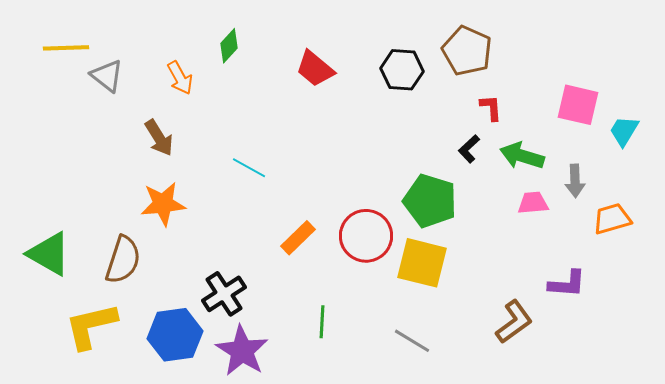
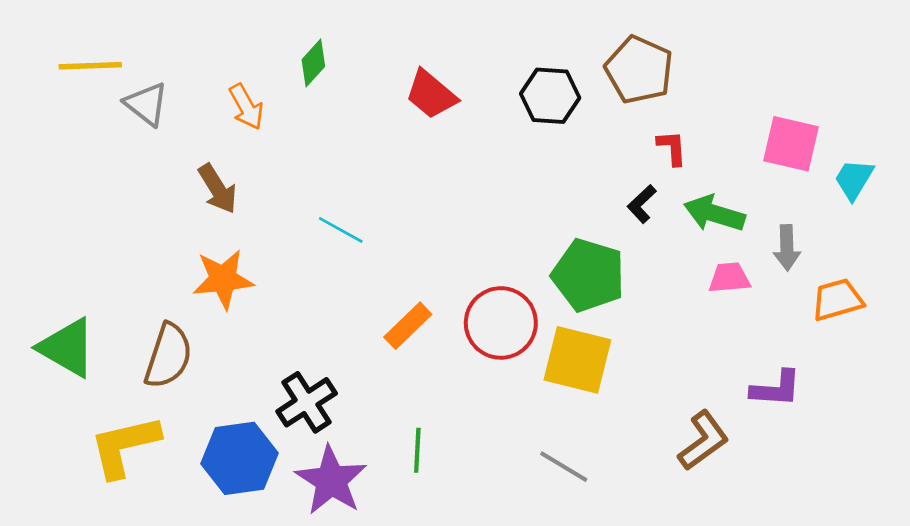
green line: (322, 322) -> (417, 450), moved

